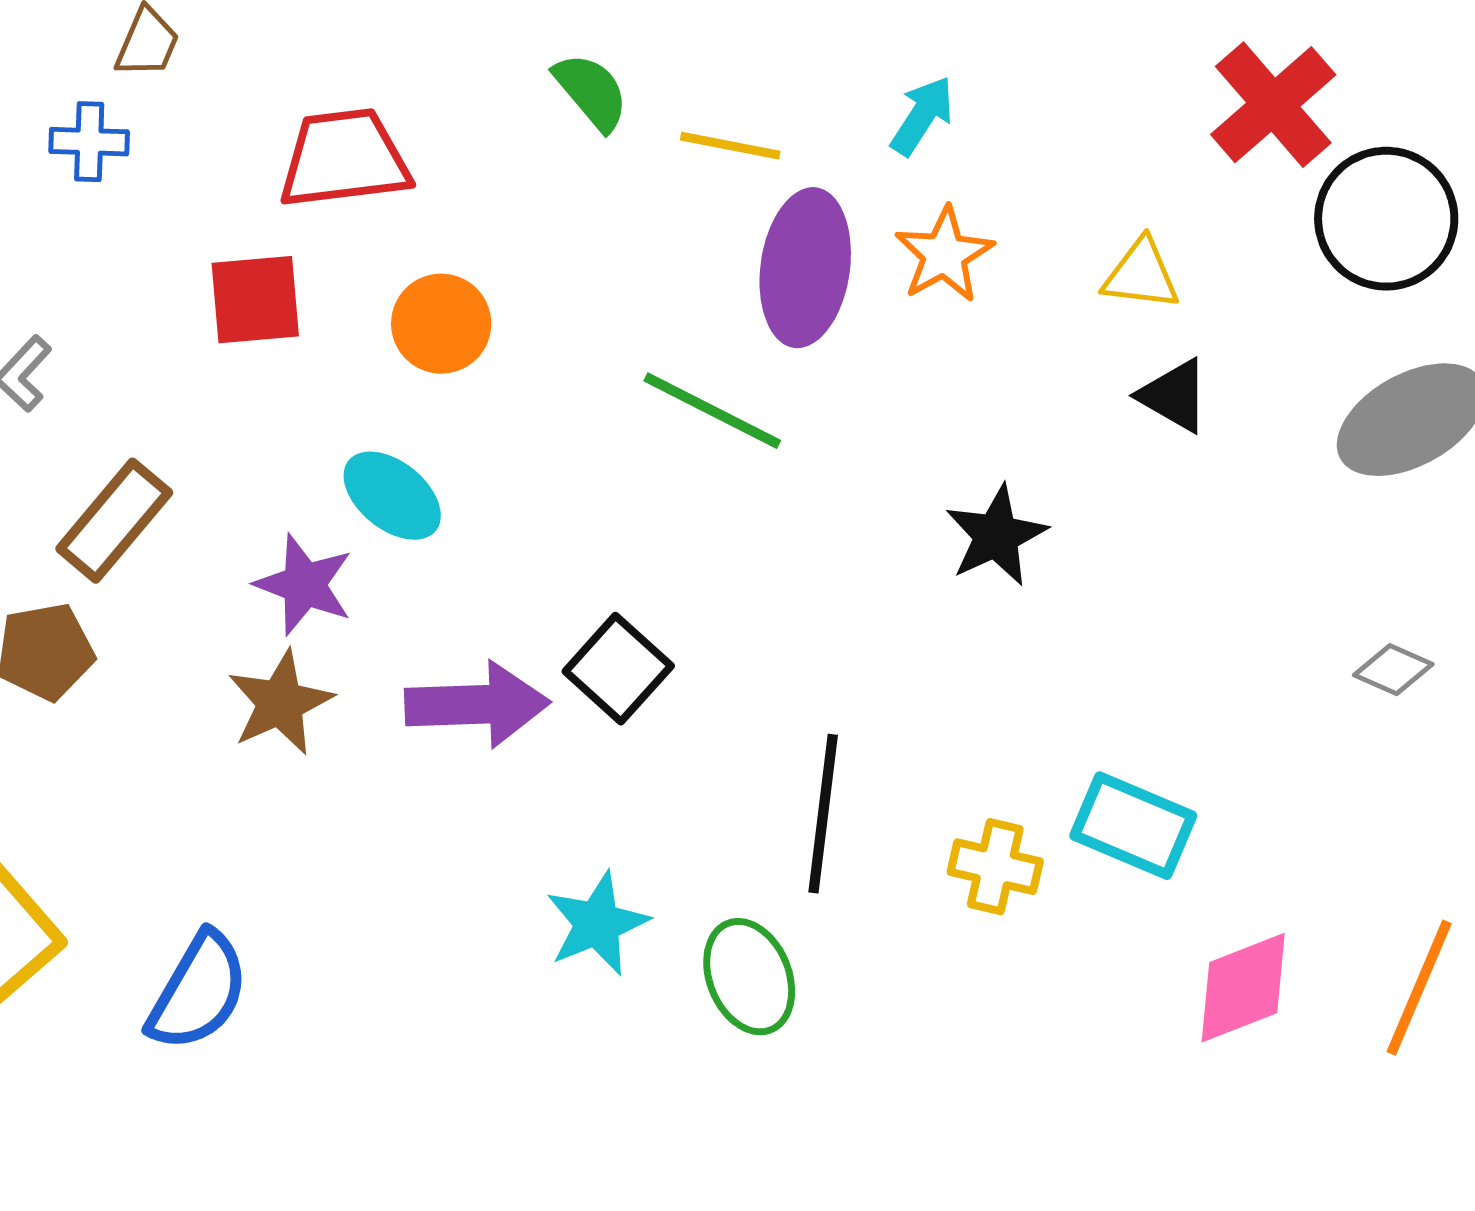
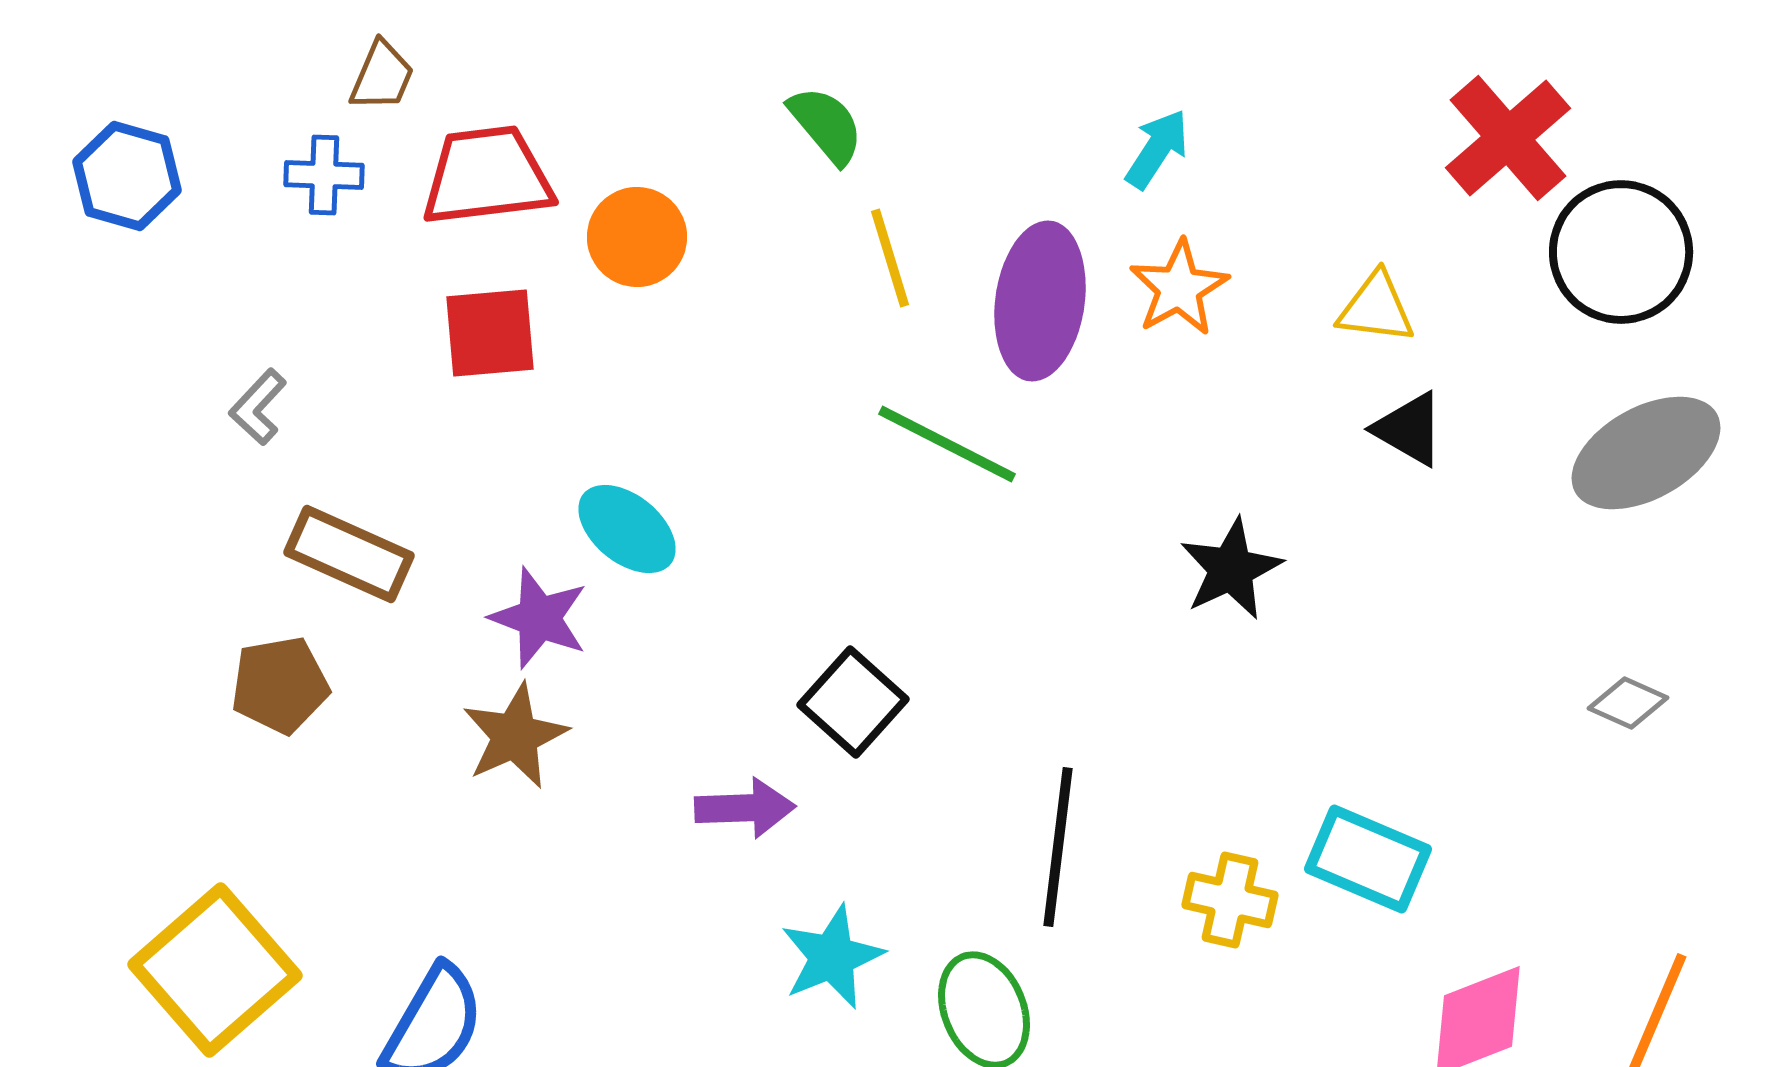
yellow line: (730, 146) -> (890, 258), moved, turned 62
red trapezoid: (344, 159) -> (487, 176), moved
orange circle: (441, 324) -> (637, 237), moved
brown rectangle: (114, 521) -> (349, 554), turned 74
purple arrow: (477, 705) -> (745, 808), moved, size x0.7

